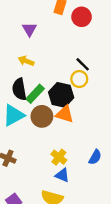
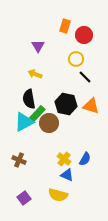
yellow circle: (79, 79) -> (76, 59), moved
green rectangle: (35, 94) -> (37, 114), moved
orange triangle: (65, 114) -> (91, 106), moved
blue semicircle: (95, 157) -> (85, 159), moved

